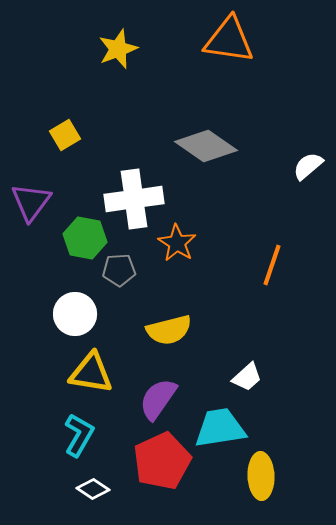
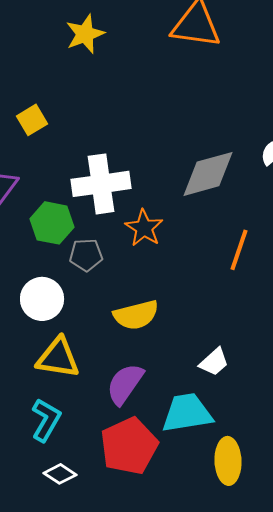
gray diamond: (206, 146) -> (208, 174), moved, turned -50

